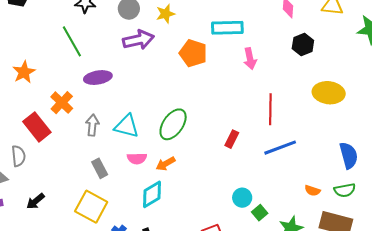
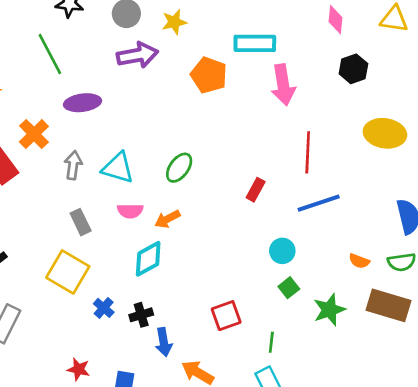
pink arrow: (250, 59) -> (283, 85), size x1.4
green ellipse: (173, 124) -> (179, 168), size x0.7
cyan circle: (242, 198) -> (282, 251), moved

